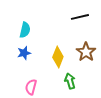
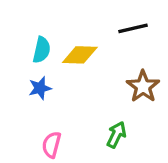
yellow diamond: (58, 57) -> (80, 55), moved, turned 70
green arrow: (70, 81) -> (116, 135), turned 42

